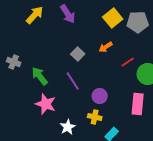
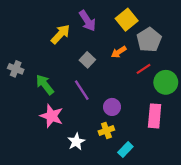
purple arrow: (68, 14) -> (87, 21), moved
yellow arrow: (35, 15) -> (60, 34), moved
gray pentagon: (138, 22) -> (149, 40), moved, turned -30
yellow cross: (95, 117) -> (106, 130), turned -32

